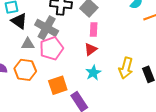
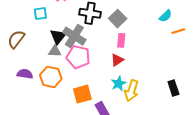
black triangle: (19, 21) -> (58, 37), moved, turned 30
pink pentagon: (51, 48) -> (78, 57), turned 30
yellow arrow: (126, 68) -> (132, 91), moved

